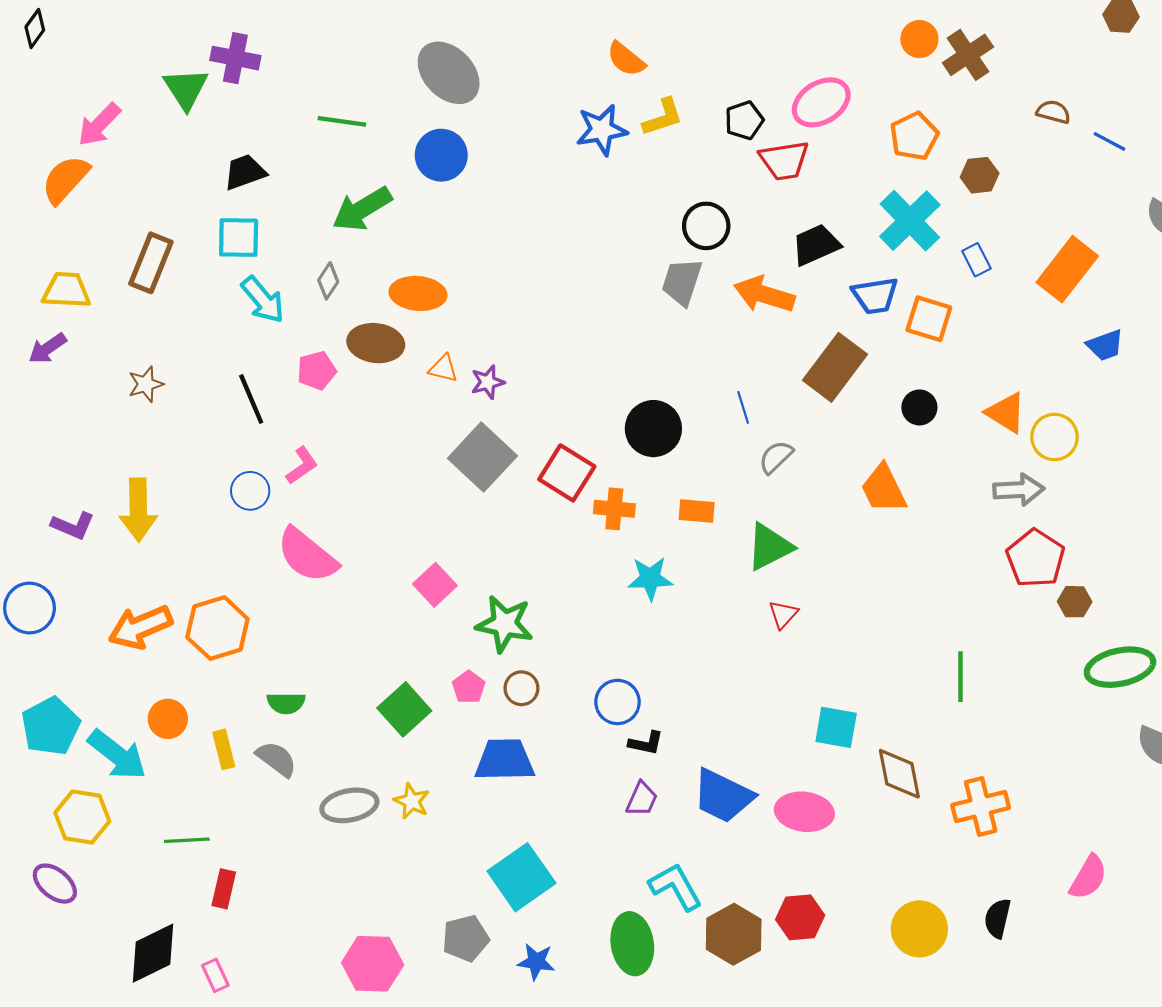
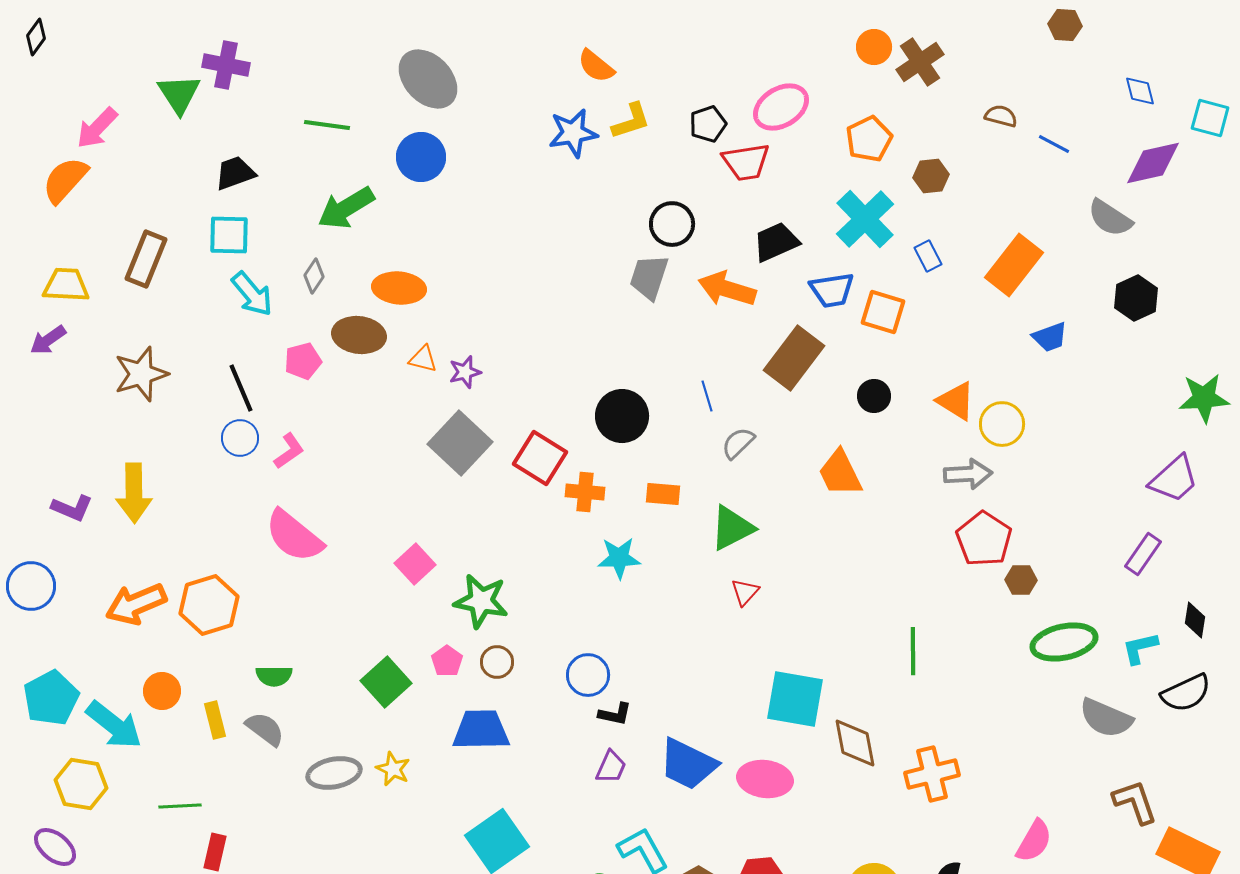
brown star: (146, 384) -> (141, 374), size x1.6
blue circle: (250, 491) -> (240, 438), moved
cyan square: (836, 727) -> (795, 699), size x1.4

